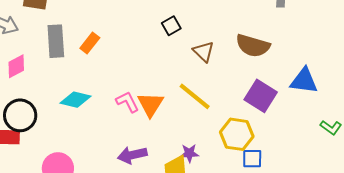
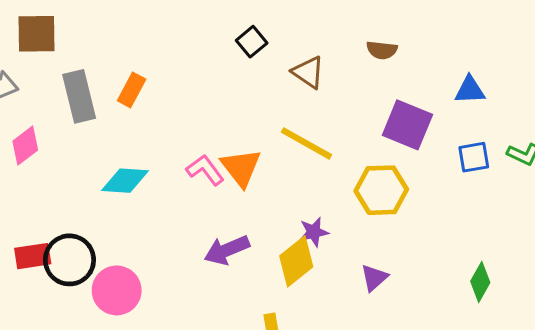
brown semicircle: (253, 46) -> (382, 50), size x0.6
blue triangle: (304, 81) -> (470, 90), size x0.7
black circle: (20, 115) -> (69, 260), moved
blue square: (252, 159) -> (474, 157), moved

